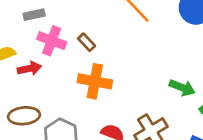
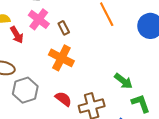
red arrow: (29, 68) -> (17, 35), turned 54

